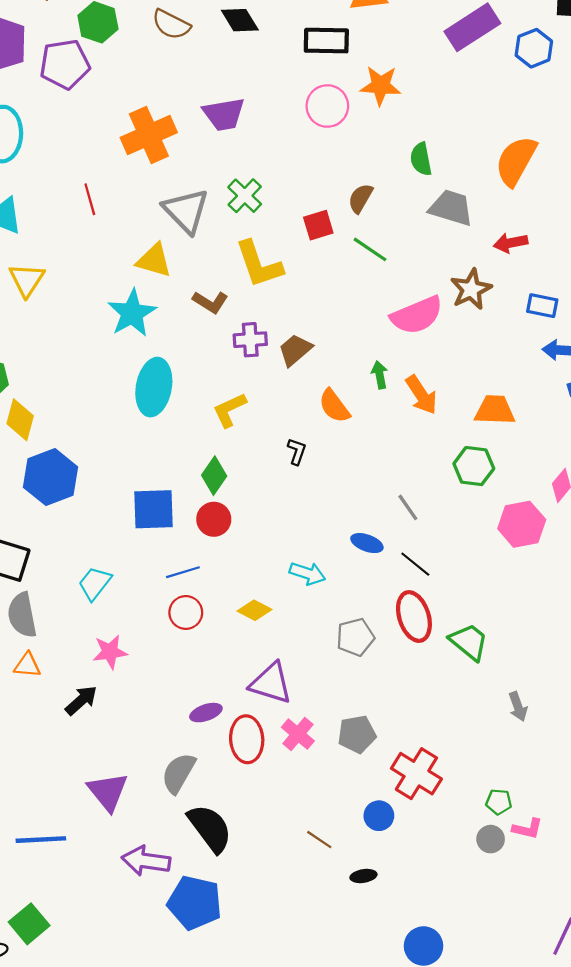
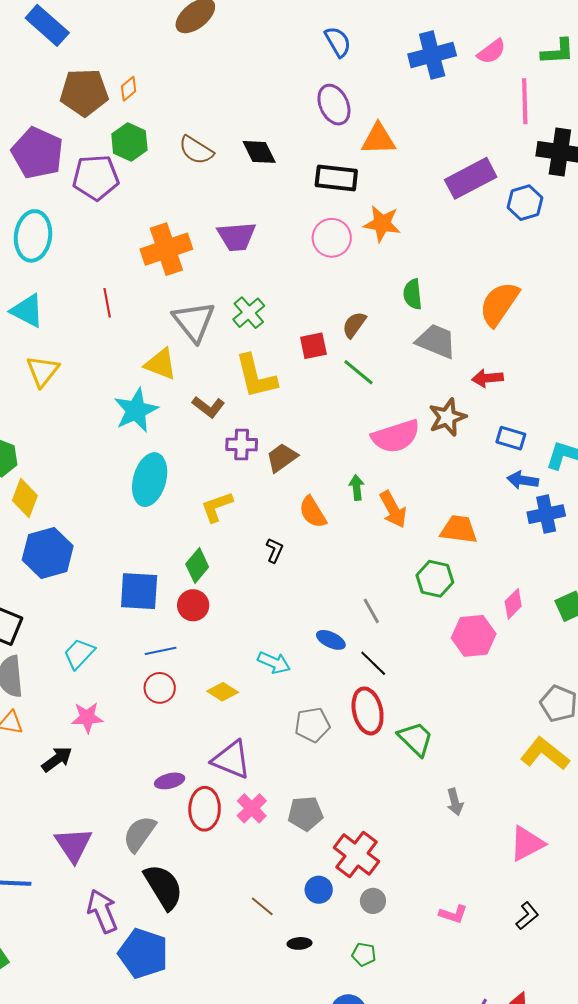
green pentagon: (499, 802) -> (364, 954), moved
gray circle: (491, 839) -> (373, 901), moved
purple arrow: (146, 861) -> (102, 911), turned 54

